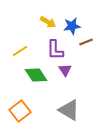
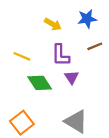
blue star: (72, 26) -> (87, 19), moved
yellow line: (20, 51) -> (22, 56), turned 56

